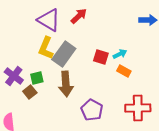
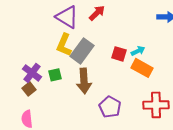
orange rectangle: (124, 71) -> (142, 68), size x1.5
brown square: (30, 92) -> (29, 89), moved

